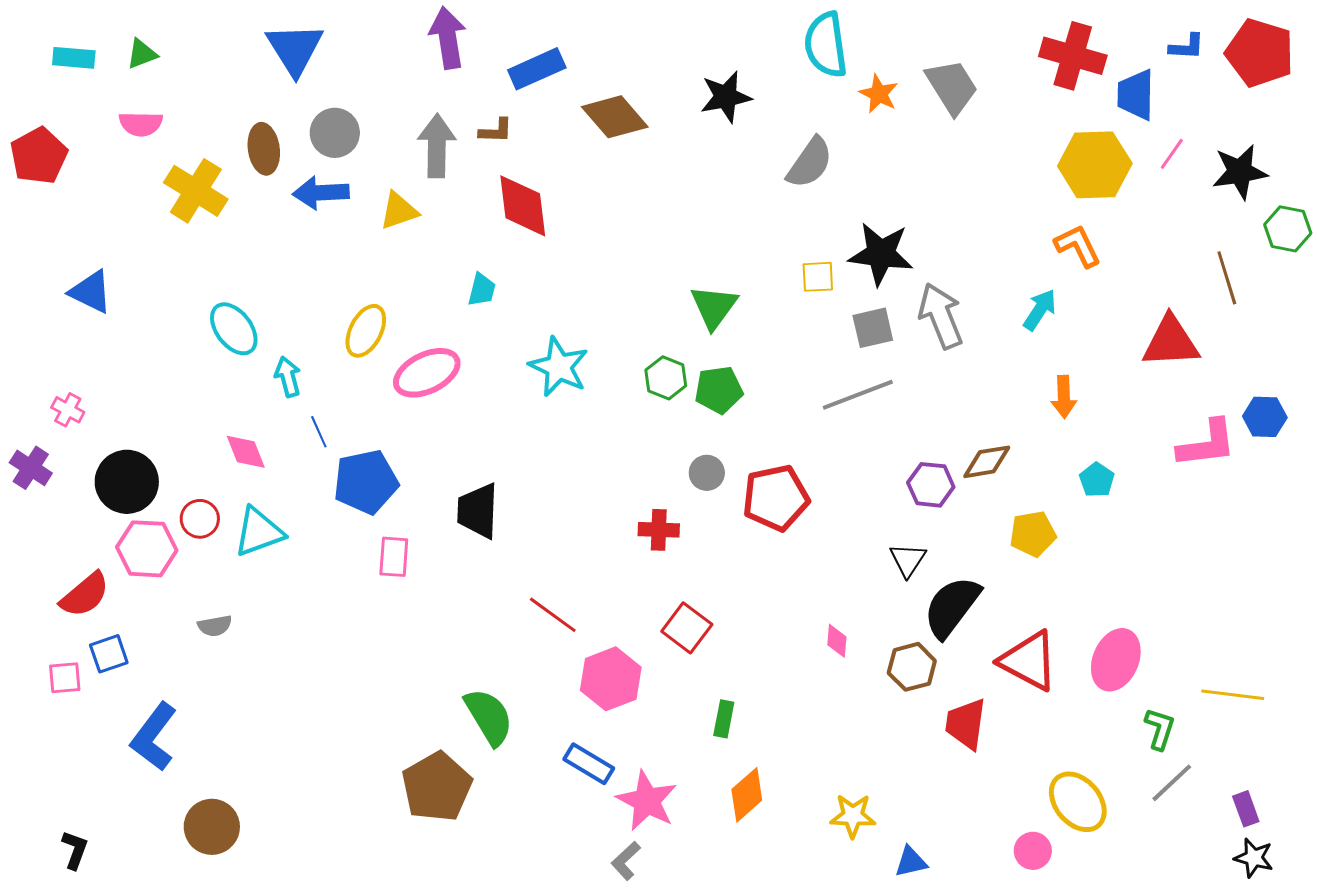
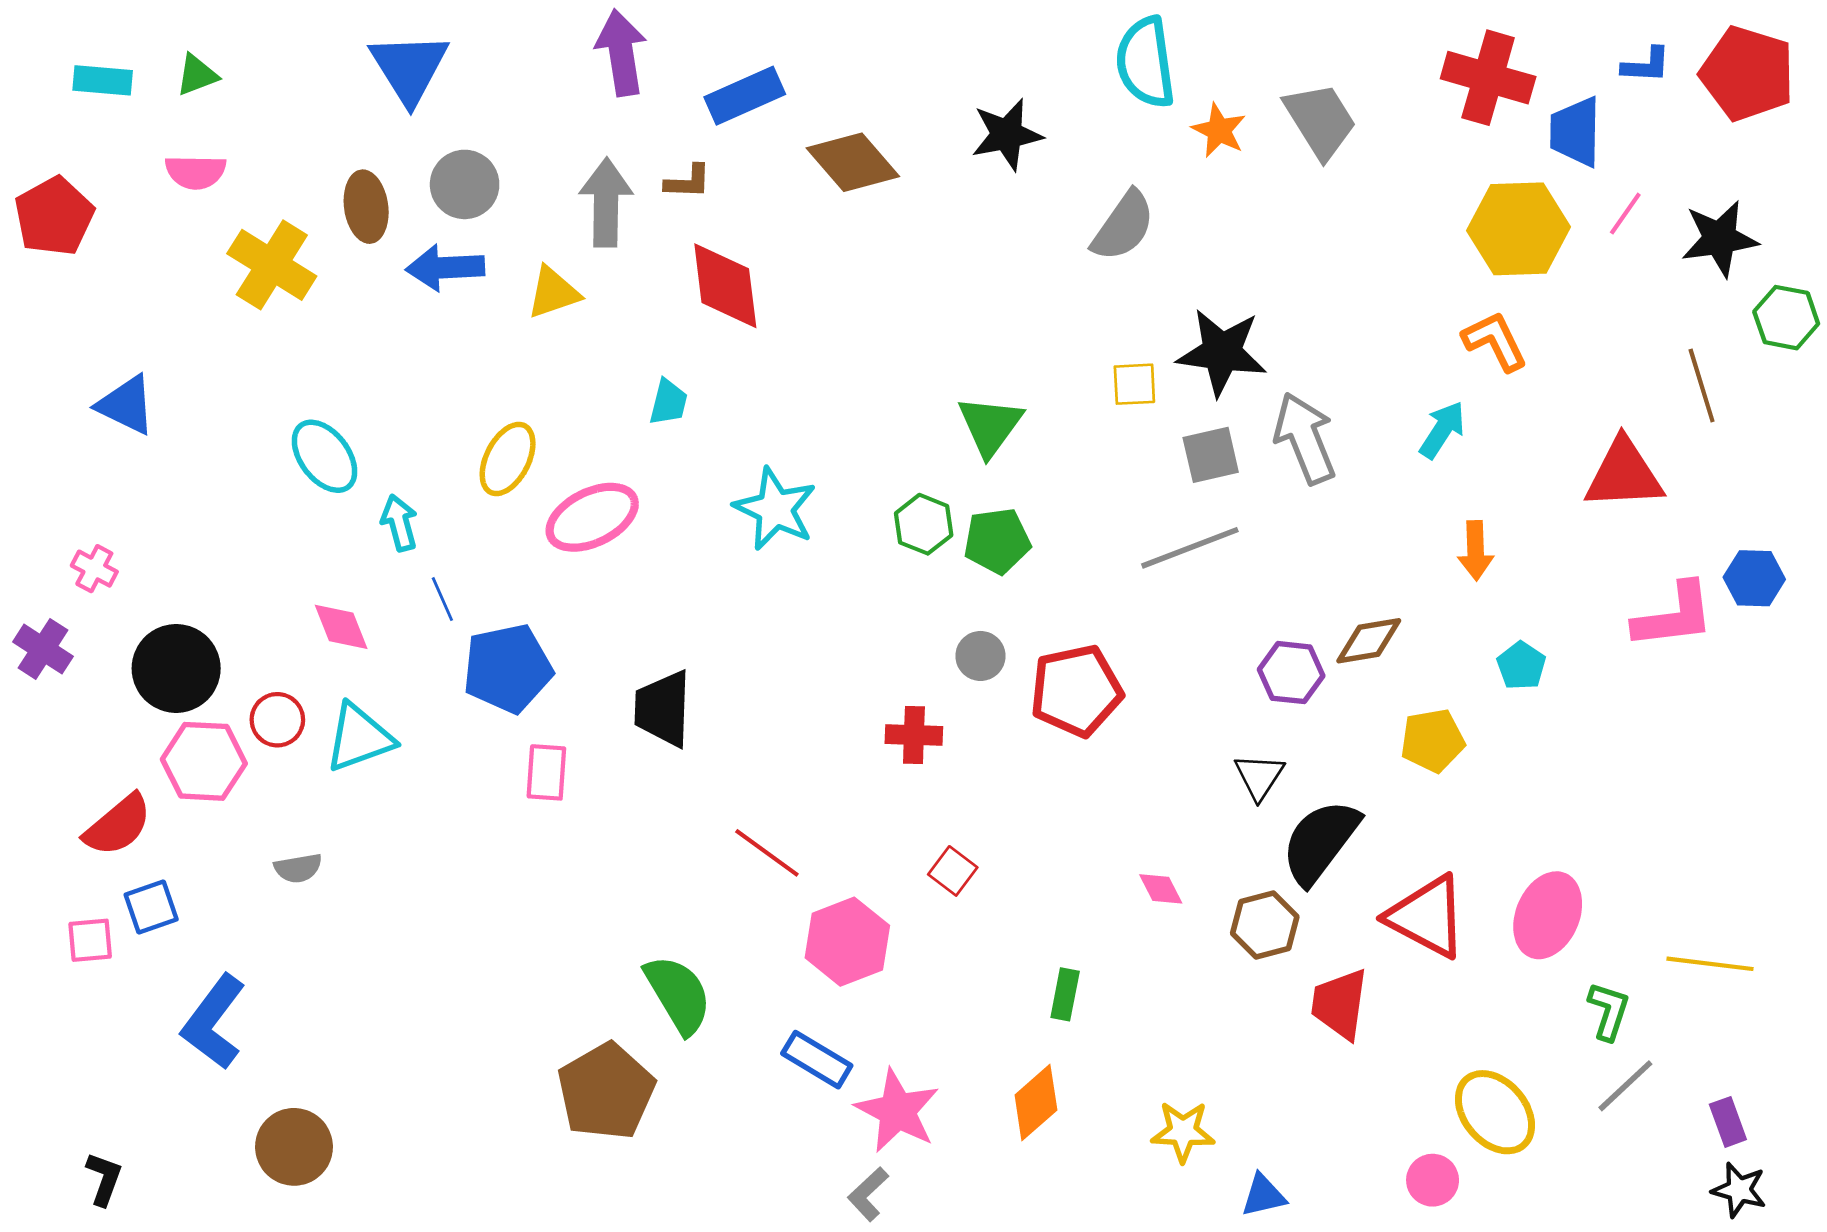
red square: (687, 628) -> (953, 871), size x0.7
pink diamond: (837, 641) -> (1161, 889), turned -32
green rectangle: (724, 719) -> (1065, 994), moved

